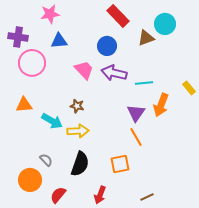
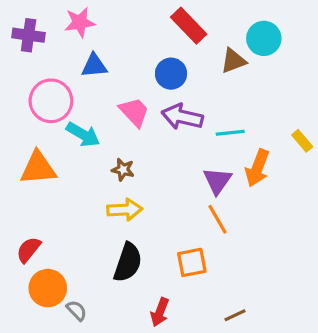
purple cross: (18, 37) -> (29, 35), moved
orange triangle: (24, 105) -> (38, 168), size x1.4
cyan arrow: (52, 121) -> (83, 134), moved
gray semicircle: (46, 160) -> (77, 310), moved
red semicircle: (58, 195) -> (29, 250), moved

